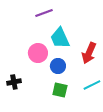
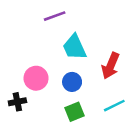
pink circle: (38, 53) -> (36, 78), moved
green square: (60, 90) -> (75, 112), turned -35

